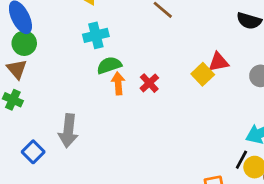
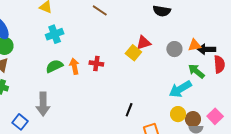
green semicircle: (109, 65) -> (54, 66), moved
red cross: (149, 83) -> (96, 63), turned -32
black line: (241, 160) -> (129, 110), moved

